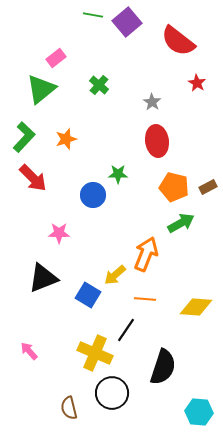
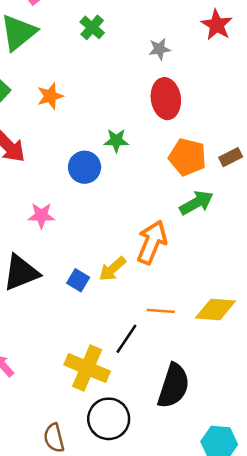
red star: (197, 83) -> (217, 25), size x1.4
gray star: (152, 102) -> (159, 49), turned 30
blue square: (88, 295) -> (78, 280), moved, size x0.7
orange line: (145, 299) -> (161, 311), moved

